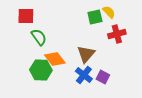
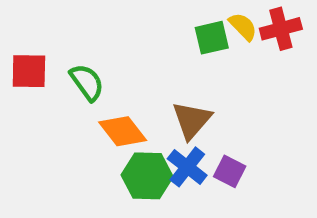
red square: (26, 16) -> (29, 71), moved
red cross: (117, 34) -> (281, 29), moved
green hexagon: (41, 70) -> (147, 176), moved

